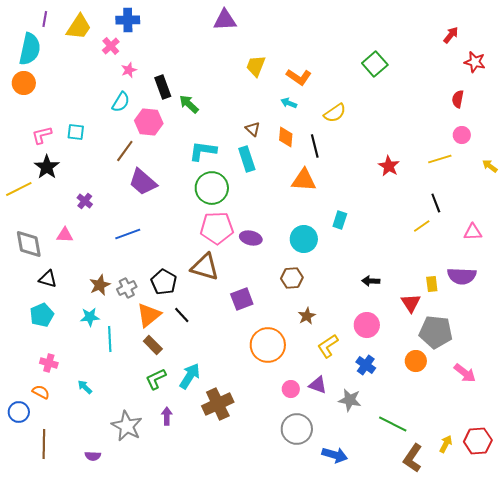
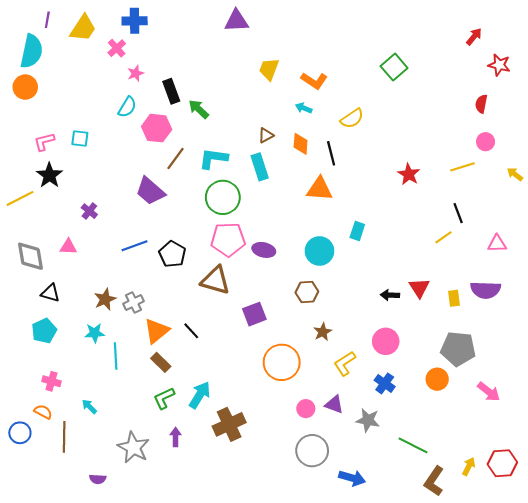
brown triangle: (253, 129) -> (266, 135), turned 49
brown line: (125, 151) -> (176, 158), moved
black pentagon: (164, 282) -> (172, 254), moved
red triangle: (411, 303) -> (419, 288), moved
brown line: (44, 444) -> (64, 437), moved

